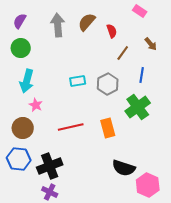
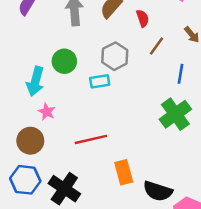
green circle: (21, 48) -> (64, 61), moved
gray hexagon: (108, 84) -> (115, 56), moved
orange rectangle: (108, 128) -> (124, 172), moved
black cross: (50, 166) -> (64, 189), turned -35

